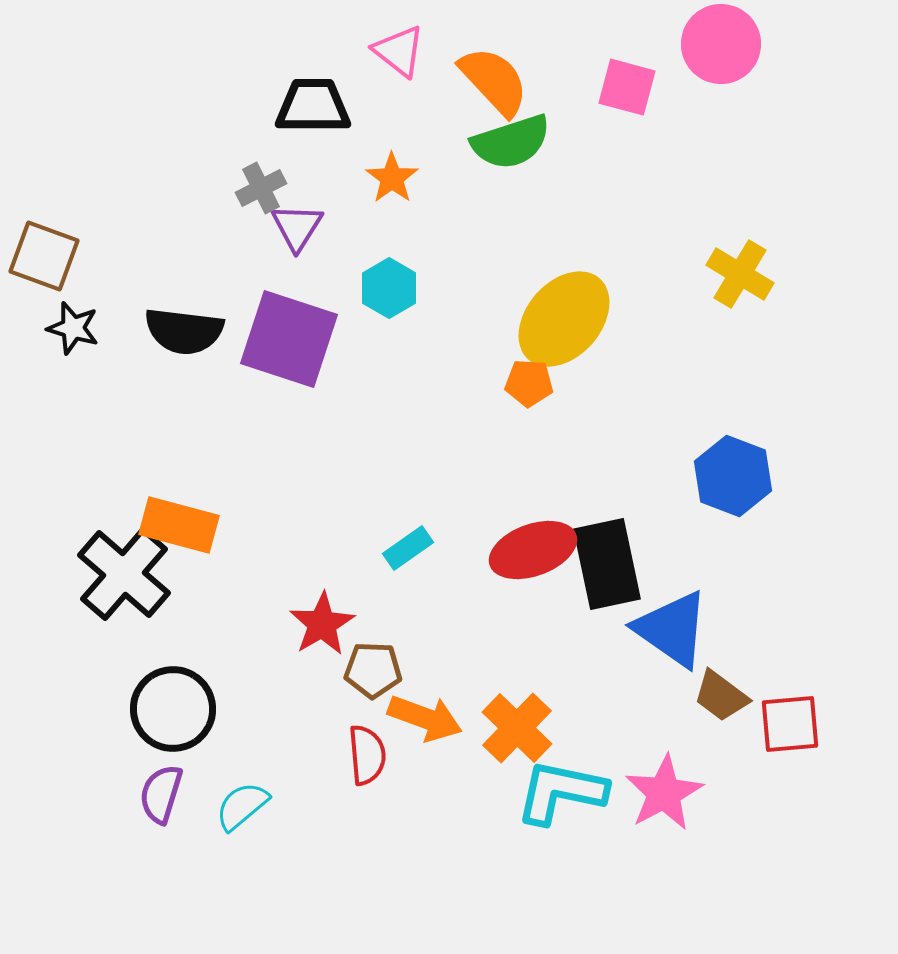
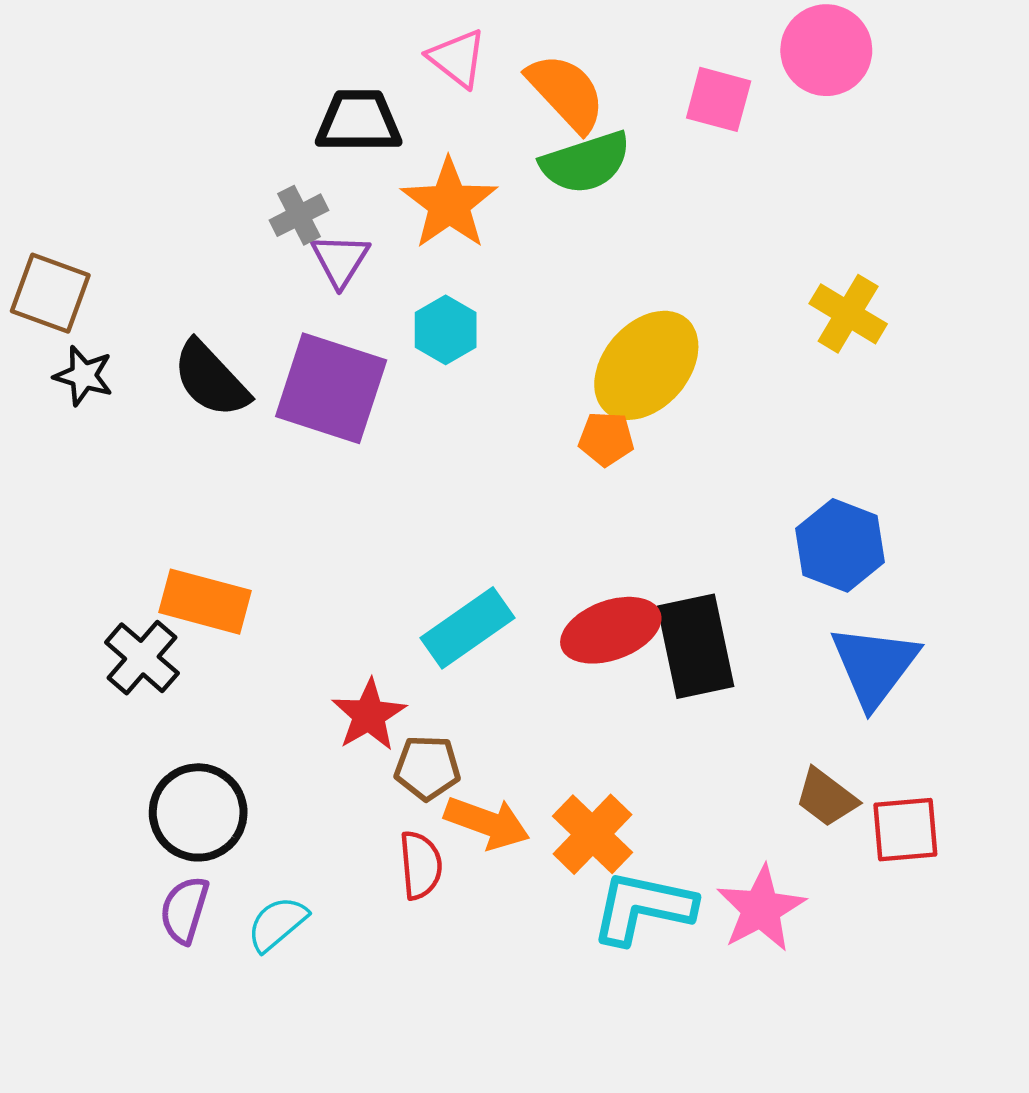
orange star: (392, 178) -> (449, 204), size x1.6
black semicircle: (184, 331) -> (211, 379), turned 40
cyan rectangle: (408, 548) -> (468, 628), size x1.6
black cross: (124, 574) -> (142, 658), size x0.7
blue triangle: (672, 629) -> (874, 666), moved, turned 32

